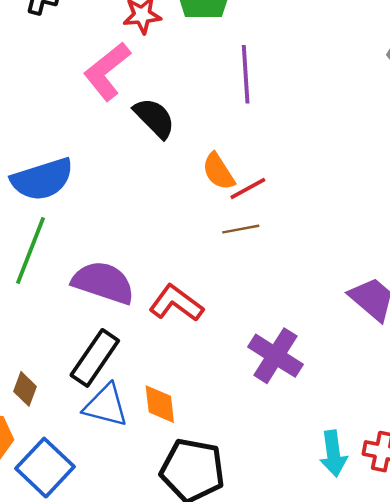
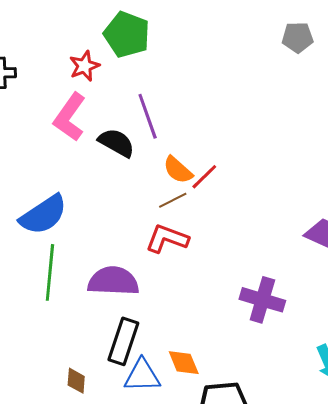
purple line: (246, 74) -> (148, 116), moved
brown line: (241, 229) -> (173, 200), moved
red L-shape: (176, 303) -> (167, 239), moved

